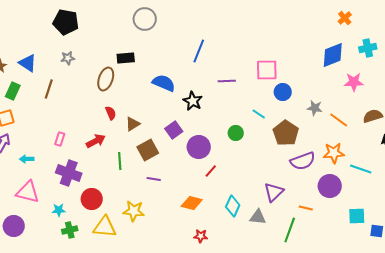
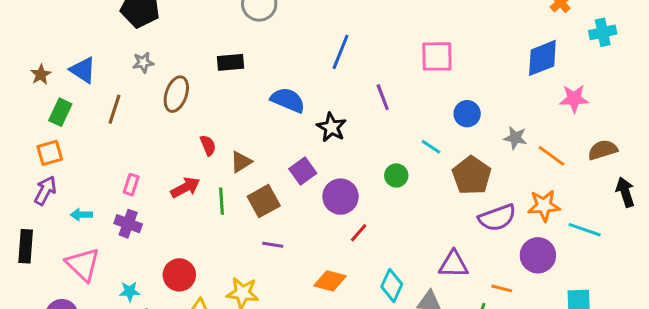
cyan cross: (368, 48) -> (603, 32), moved
pink square: (267, 70) -> (437, 56), moved
brown ellipse: (106, 79) -> (176, 94), moved
purple line: (227, 81) -> (383, 97), turned 72
green line: (120, 161) -> (221, 201), moved
purple cross: (69, 173) -> (128, 224), moved, size x0.7
pink triangle: (28, 192) -> (83, 264), turned 30
purple triangle: (274, 192) -> (454, 264), turned 45

